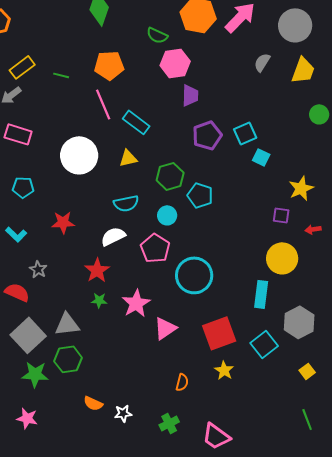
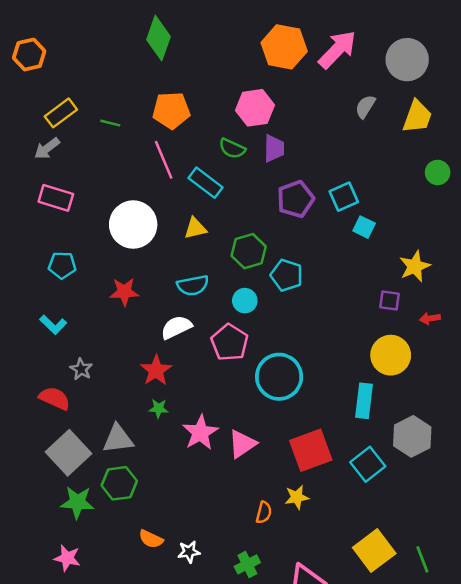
green semicircle: (157, 35) -> (232, 148), moved
red star: (63, 222) -> (124, 292), moved
pink star: (136, 303) -> (200, 433), moved
yellow star: (224, 370) -> (297, 497), moved, turned 30
yellow square: (307, 371) -> (374, 550), moved, size x2.0

